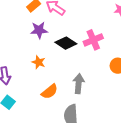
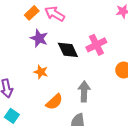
purple star: (39, 30) -> (39, 38), turned 30
black diamond: (66, 43) -> (68, 50), turned 35

